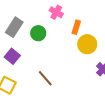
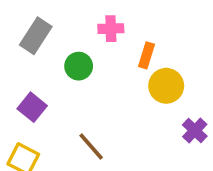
pink cross: (56, 12) -> (111, 29), turned -32
gray rectangle: (14, 27) -> (36, 36), moved

